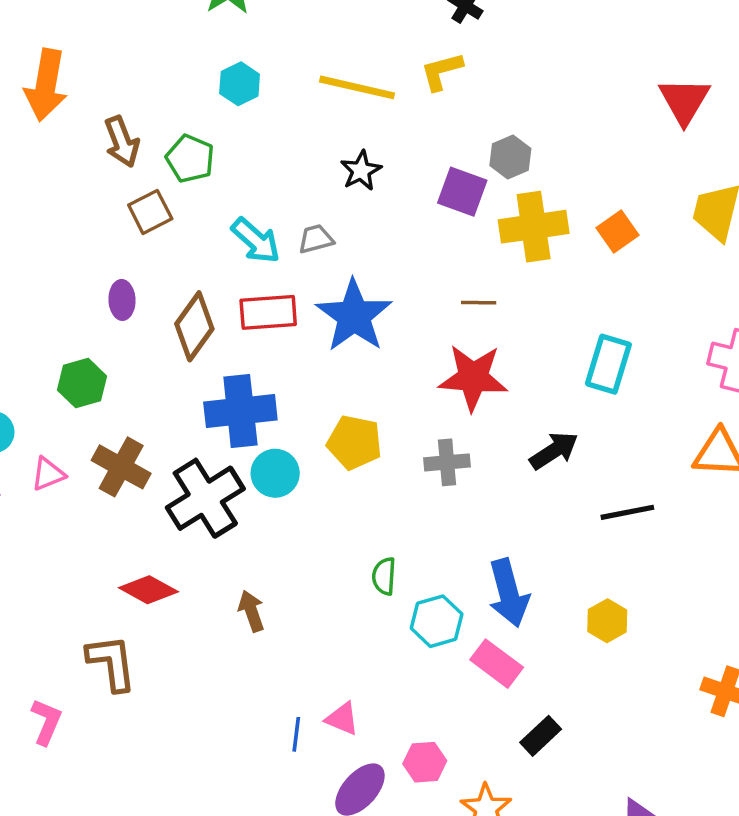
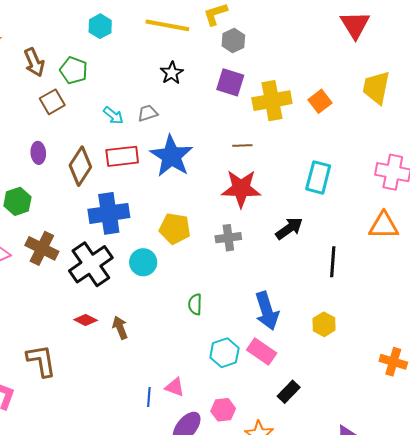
gray hexagon: (510, 157) -> (233, 41), moved
cyan arrow: (256, 241) -> (113, 116), size x0.7
cyan circle: (275, 473) -> (143, 262), moved
black line: (627, 512) -> (333, 262), turned -72
red diamond: (148, 590) -> (86, 320), moved, size x0.7
cyan hexagon: (437, 621) -> (224, 353), moved

